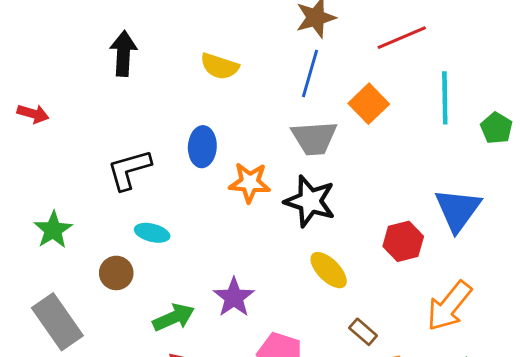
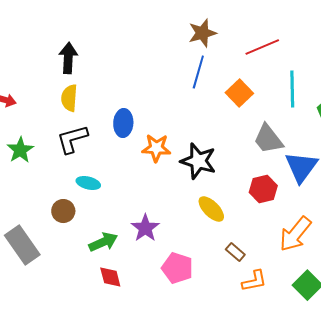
yellow semicircle: (220, 66) -> (69, 98), moved, turned 76
gray trapezoid: (314, 138) -> (268, 139), moved, turned 56
green star: (53, 230) -> (20, 150), moved

